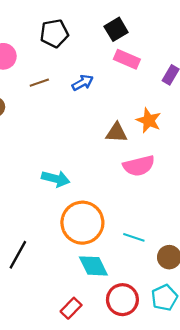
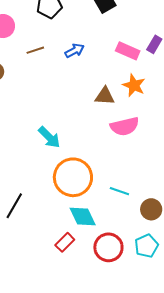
pink rectangle: (127, 59) -> (128, 51), moved
cyan arrow: (56, 179) -> (49, 137), turned 30
red rectangle: (71, 308) -> (65, 242), moved

